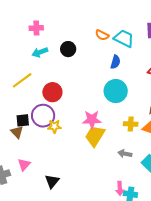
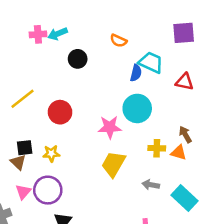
cyan trapezoid: (124, 38) -> (151, 62), moved
cyan arrow: (40, 52) -> (58, 34), moved
purple circle: (43, 116) -> (48, 190), moved
pink star: (92, 120) -> (110, 127), moved
yellow star: (54, 126) -> (51, 153), moved
pink triangle: (24, 165) -> (23, 192), moved

